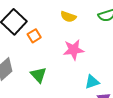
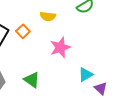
orange square: (34, 36) -> (23, 31), moved

